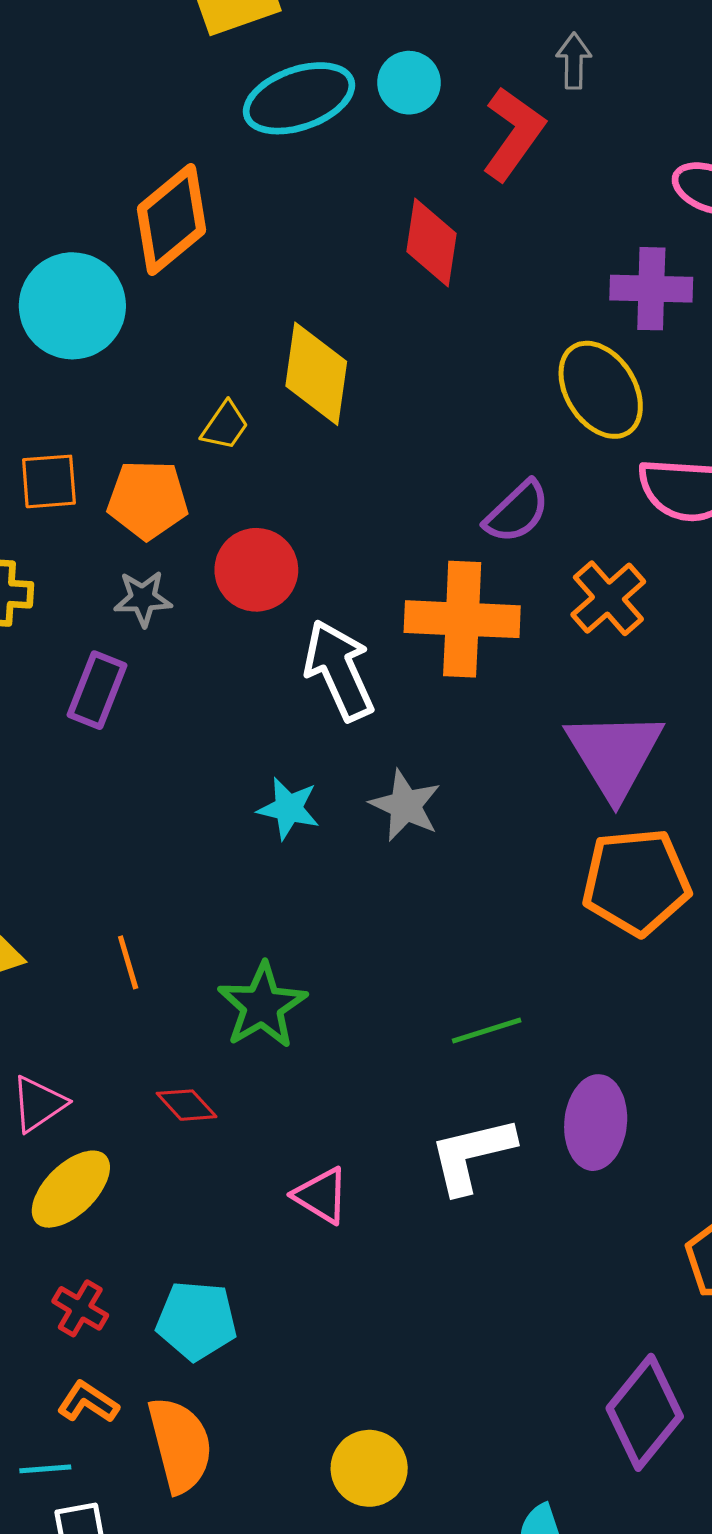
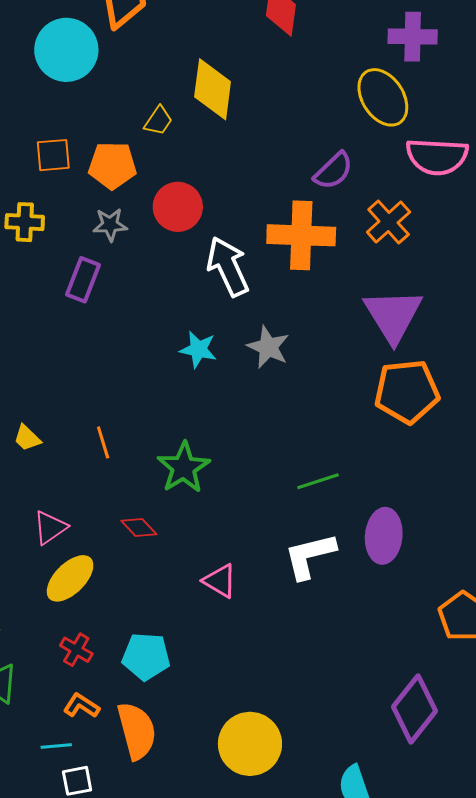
yellow circle: (369, 1468) -> (250, 744), size x1.4

